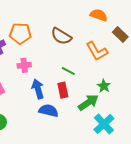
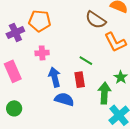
brown semicircle: (61, 36) -> (96, 20), moved
green arrow: (88, 102) -> (104, 93), turned -55

